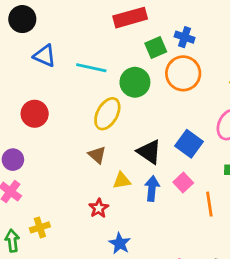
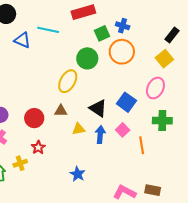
cyan line: (91, 68) -> (48, 30), moved
red circle: (35, 114) -> (34, 118), moved
brown triangle: (97, 155) -> (61, 111), turned -40
red star: (99, 208) -> (38, 147), moved

